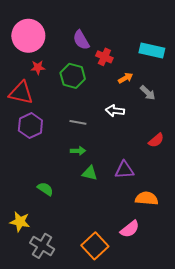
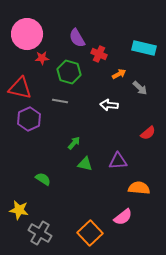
red star: (38, 67) -> (42, 58), moved
gray line: (78, 122) -> (60, 101), moved
green arrow: (78, 151) -> (74, 143), turned -48

